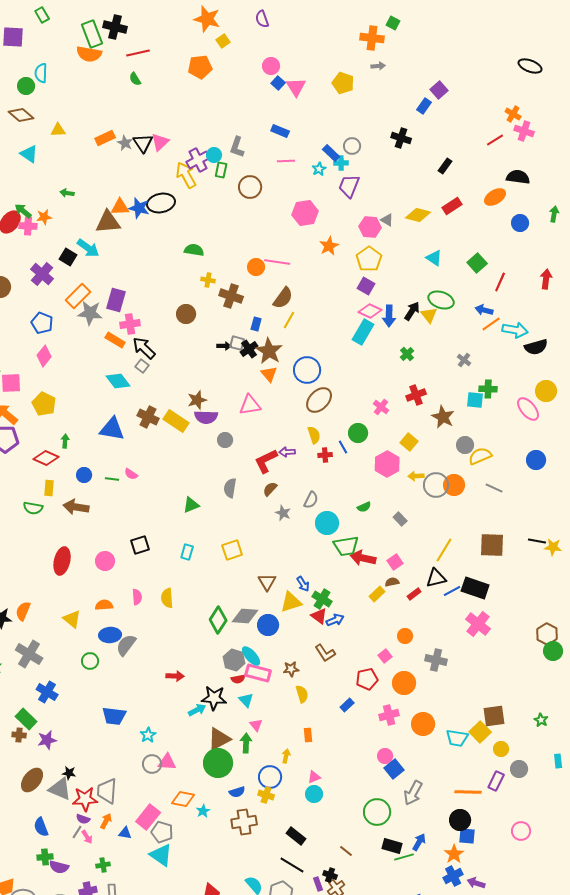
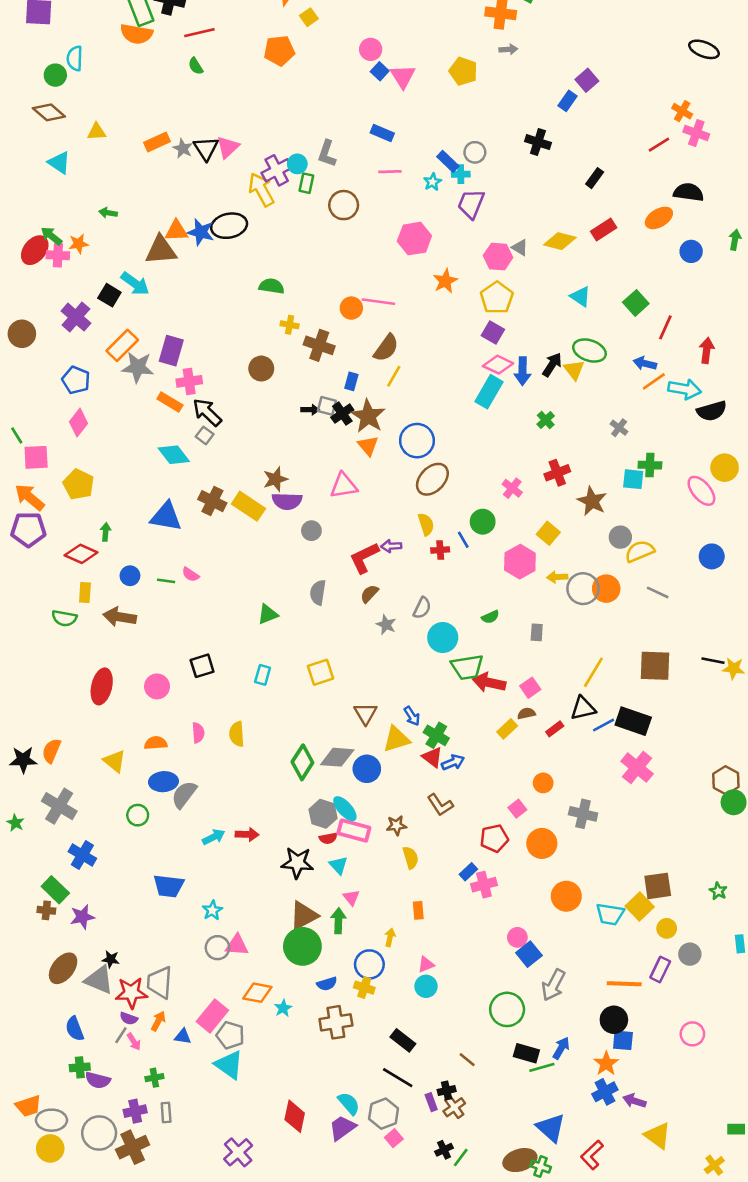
red arrow: (546, 279) -> (707, 351), moved
gray rectangle: (400, 519) -> (537, 632), turned 48
cyan arrow: (197, 710) -> (214, 837), moved
pink cross: (389, 715) -> (484, 885), moved
black cross: (330, 875) -> (447, 1091), turned -32

